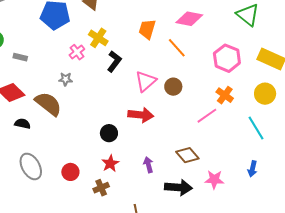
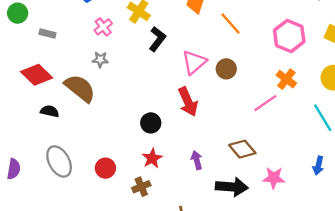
pink cross: (77, 52) -> (103, 27), moved
red arrow: (141, 115) -> (188, 102), turned 60

